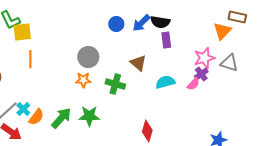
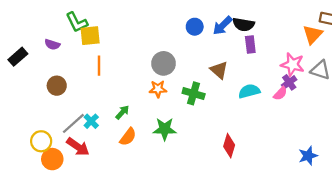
pink star: (204, 58) -> (293, 65), turned 30
orange semicircle: (36, 117) -> (128, 137), moved
green arrow: (61, 118) -> (122, 112), moved, size x0.6

